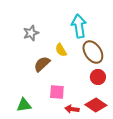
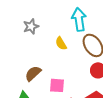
brown semicircle: (42, 64) -> (33, 73), moved

